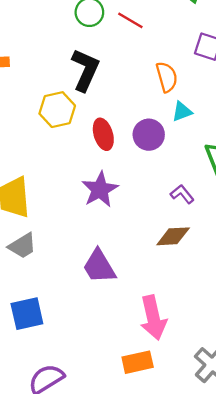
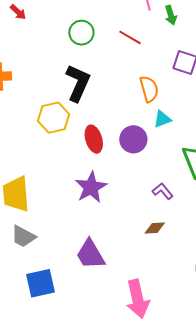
red line: (130, 20) -> (130, 37), moved
brown diamond: (173, 236) -> (155, 228), size x0.7
gray trapezoid: (22, 246) -> (23, 236), turned 60
blue square: (27, 314) -> (41, 283), moved

